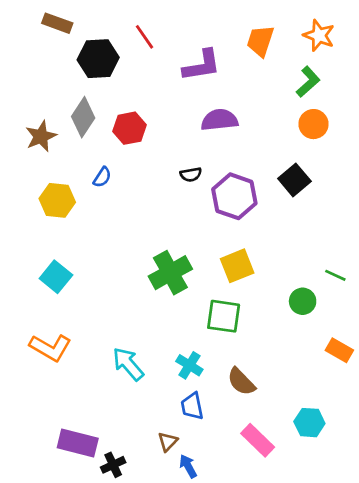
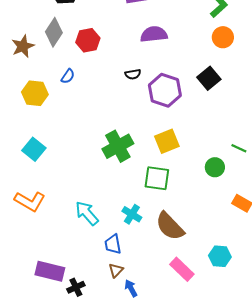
brown semicircle: (241, 382) -> (170, 226), size x1.4
blue trapezoid: (192, 406) -> (113, 244), moved

